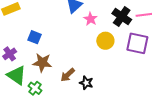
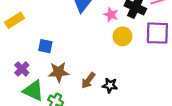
pink star: (91, 19) -> (111, 15), moved

